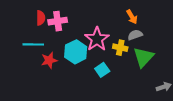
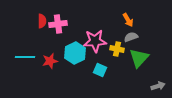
pink star: (97, 39) -> (95, 41), turned 30
cyan line: (33, 44) -> (25, 57), moved
cyan square: (102, 70) -> (100, 70), turned -32

